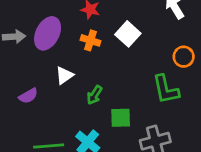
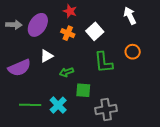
green L-shape: (166, 89) -> (103, 62), moved
green arrow: (94, 95) -> (66, 72), turned 32
purple semicircle: (28, 96) -> (19, 68), size x1.6

